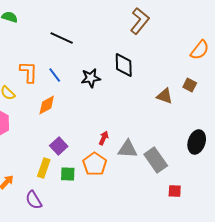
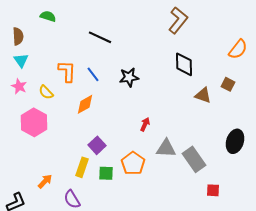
black diamond: (124, 65) -> (184, 64), moved
red arrow: (104, 138) -> (145, 124), moved

